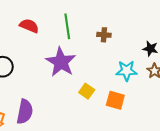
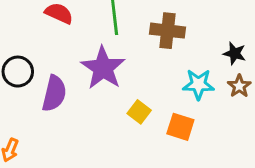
brown cross: (104, 35) -> (168, 31), size x1.6
purple semicircle: (25, 112) -> (54, 93), moved

